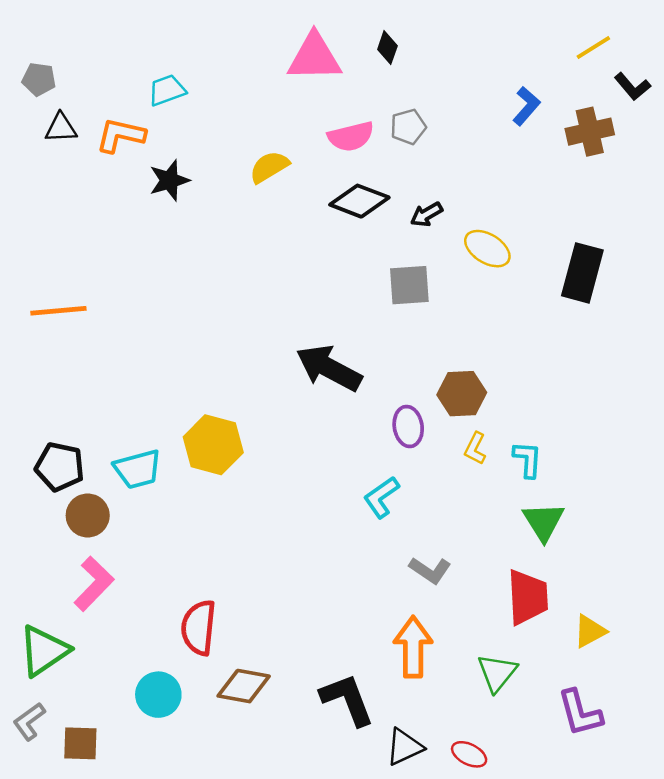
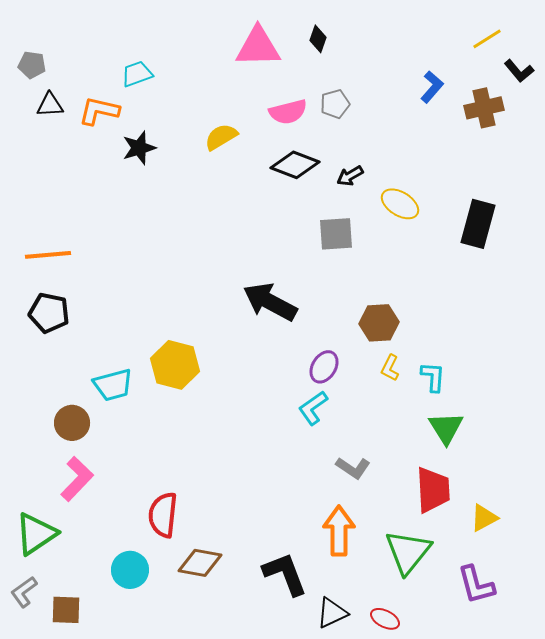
purple ellipse: (408, 427) -> (324, 367), moved, turned 40
black pentagon: (60, 467) -> (49, 313), moved
green triangle: (497, 673) -> (408, 552), size x1.4

